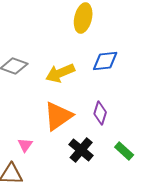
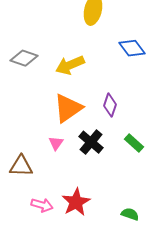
blue diamond: (105, 61) -> (132, 48), moved, turned 60
pink triangle: (25, 145) -> (56, 143), moved

